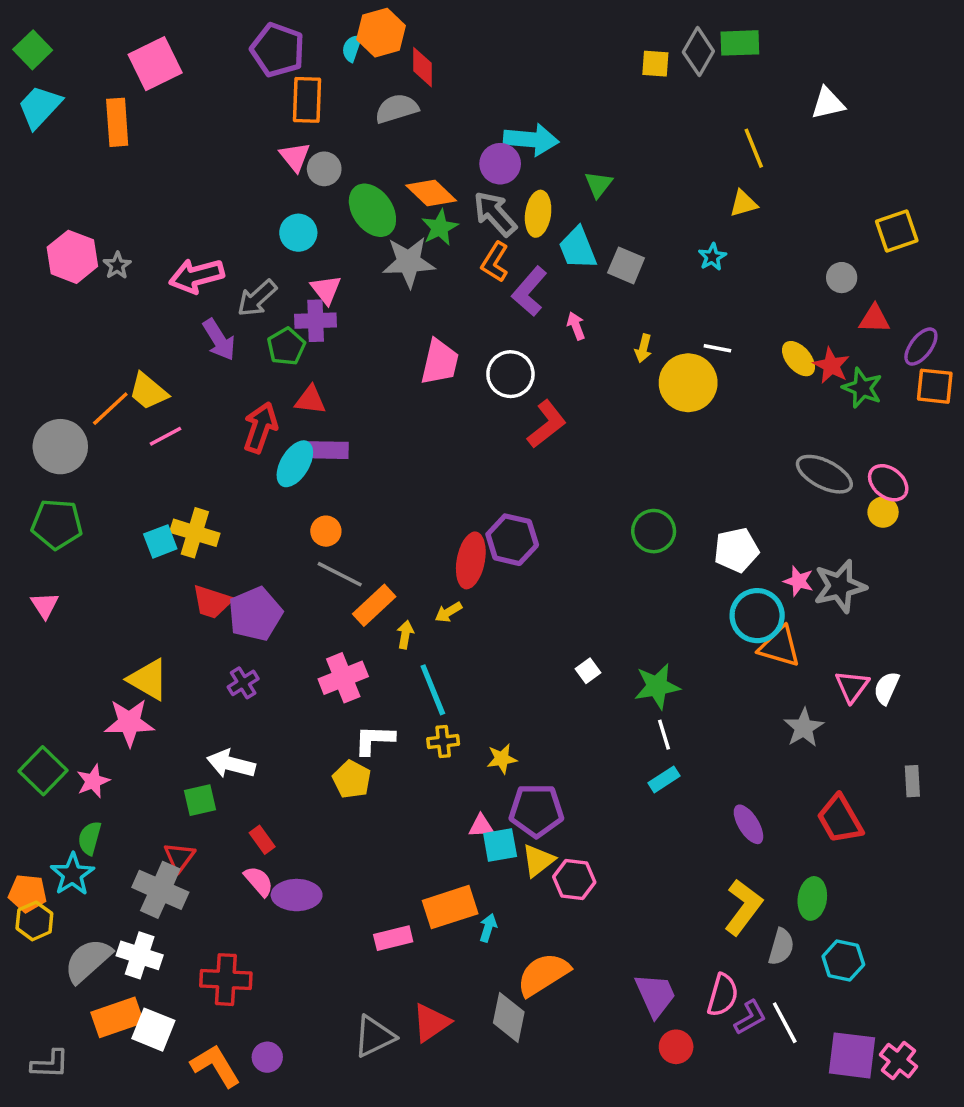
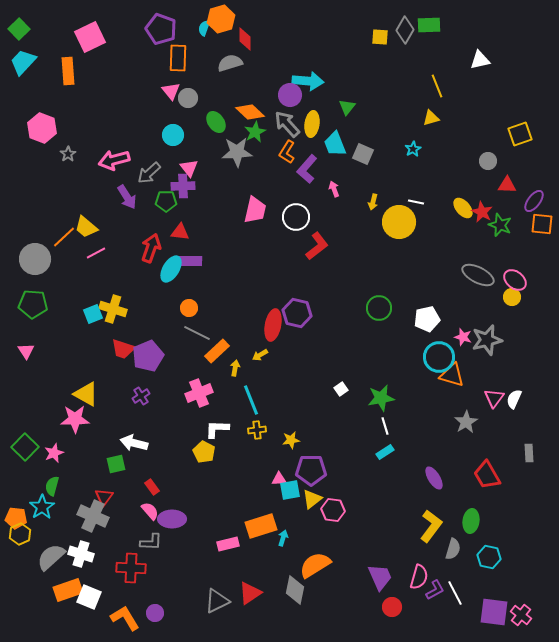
green ellipse: (372, 210) -> (216, 122), size x0.7
pink hexagon: (72, 257) -> (42, 128), moved
green pentagon: (286, 347) -> (166, 201), turned 30
gray L-shape: (50, 1064) -> (151, 542), moved

